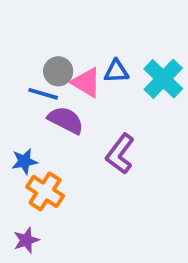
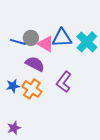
blue triangle: (116, 71) -> (62, 38), size x1.5
blue line: (43, 94) -> (18, 42), moved
orange cross: (45, 191) -> (32, 89), moved

